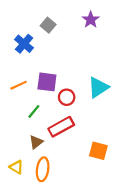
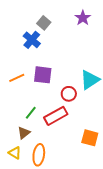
blue cross: (24, 44) -> (32, 40), moved
red circle: (67, 97) -> (69, 94), moved
green line: (34, 111) -> (31, 113), moved
brown triangle: (36, 142) -> (24, 133), moved

